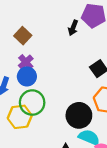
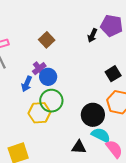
purple cross: (26, 62) -> (39, 69), moved

